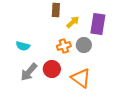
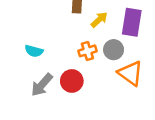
orange triangle: (81, 78) -> (131, 73), moved

